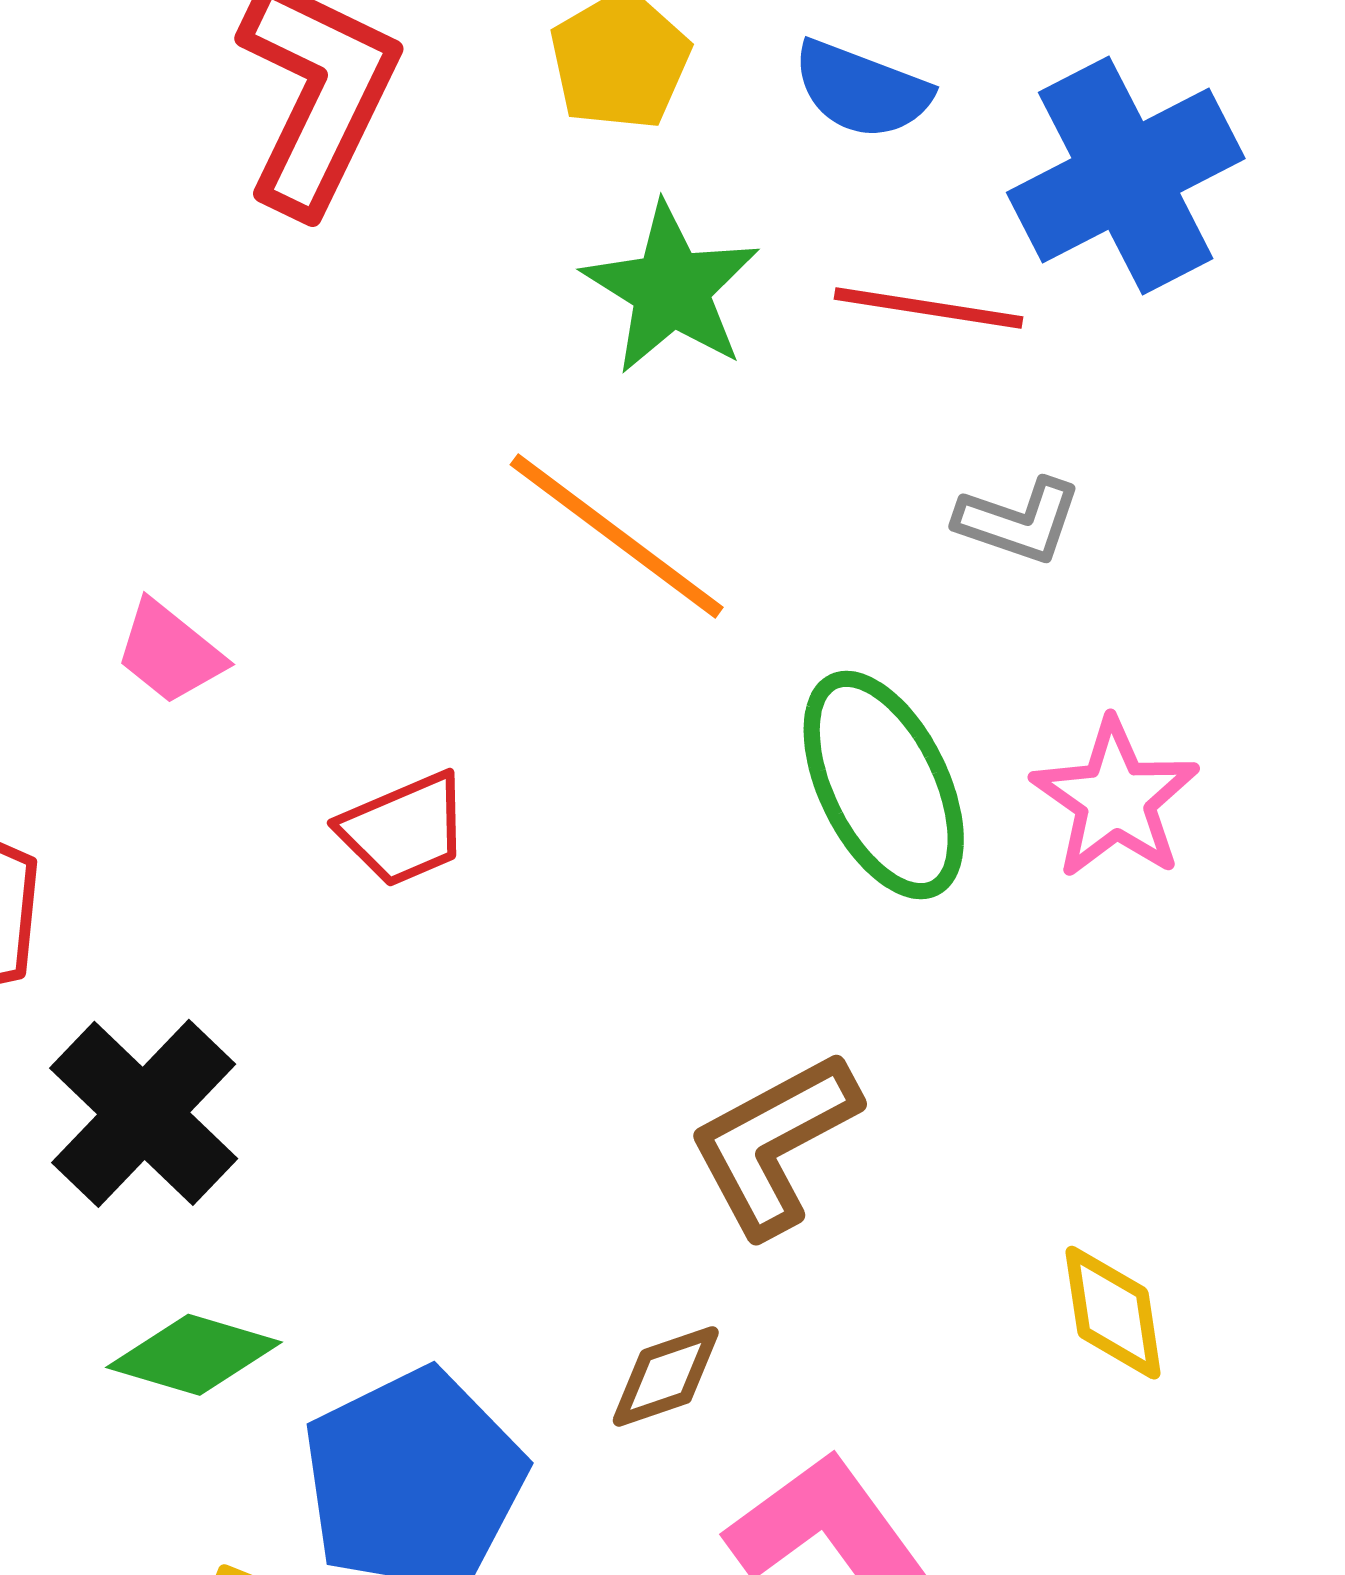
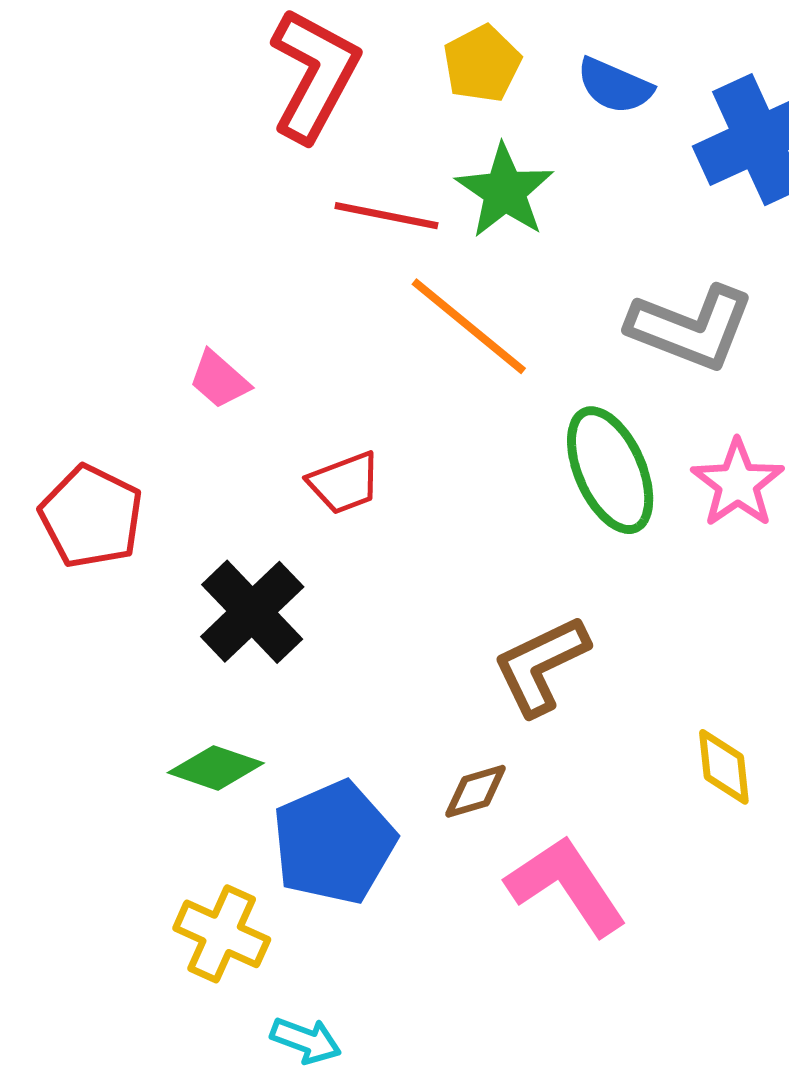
red line: (928, 308) -> (386, 216), moved
gray L-shape: (1019, 521) -> (691, 328), size x1.8
black cross: (144, 1113) -> (252, 612), moved

